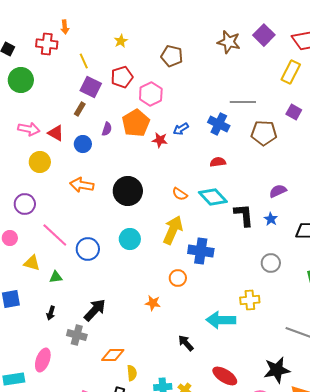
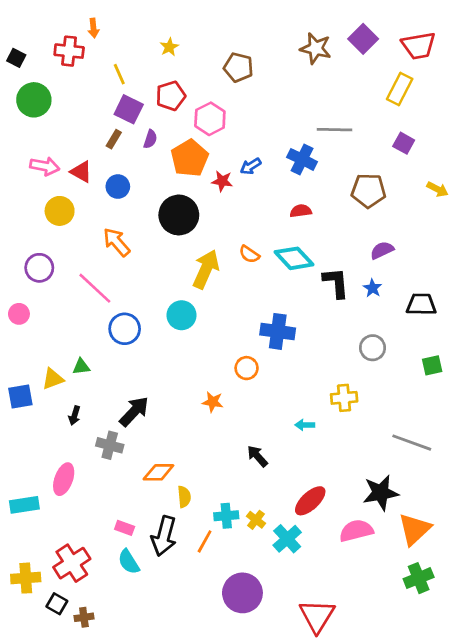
purple semicircle: (107, 129) -> (150, 139), moved
brown pentagon: (264, 133) -> (368, 191), moved
orange arrow: (82, 185) -> (116, 242), turned 40
black circle: (128, 191) -> (179, 215), moved
yellow arrow: (173, 230) -> (206, 269), moved
pink line: (55, 235) -> (95, 288), moved
yellow triangle: (32, 263) -> (53, 379), moved, turned -36
cyan arrow: (221, 320) -> (305, 425), size x0.5
red ellipse: (225, 376) -> (310, 501), turned -75

